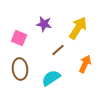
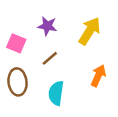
brown line: (58, 50) -> (50, 58), moved
cyan semicircle: (51, 78) -> (56, 93), turned -48

